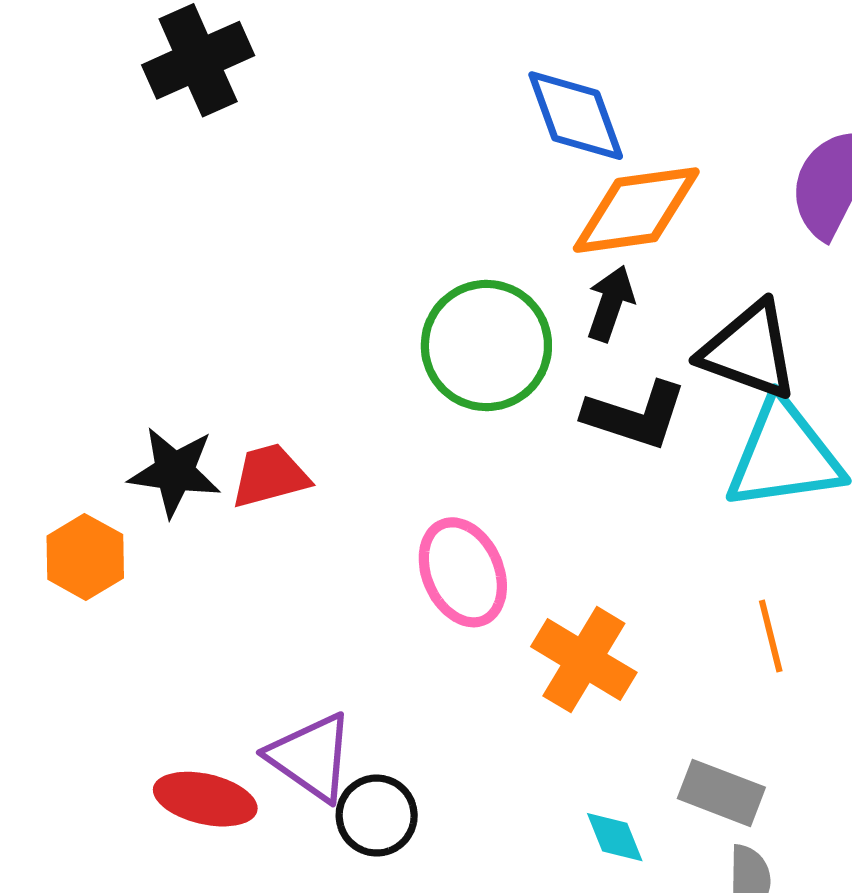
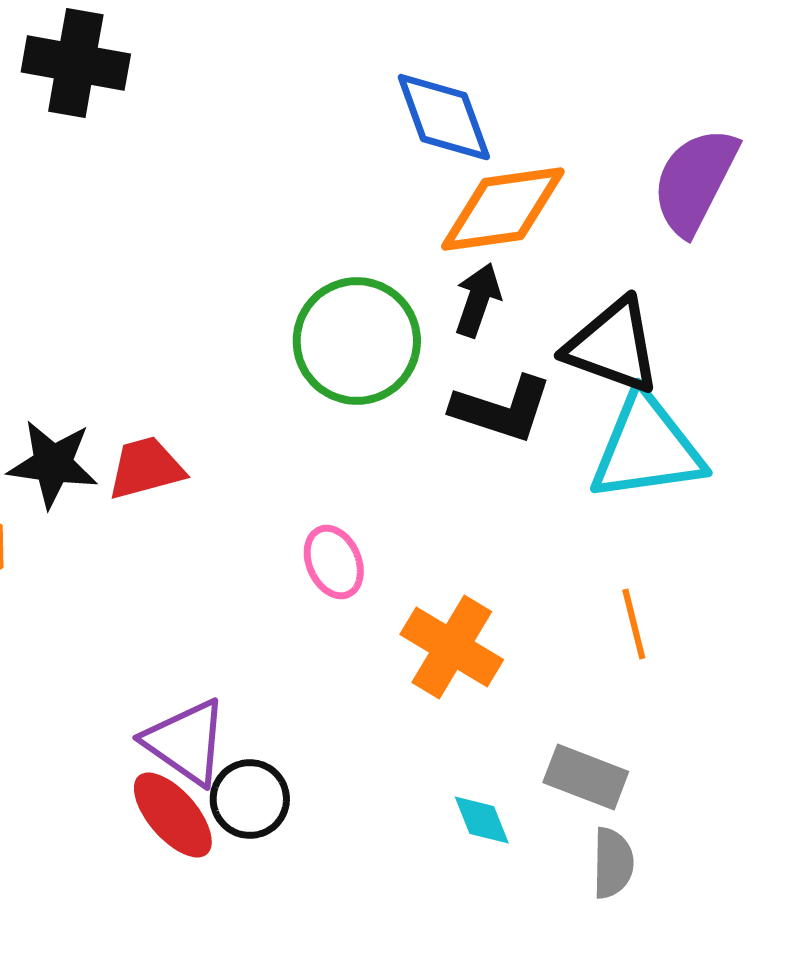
black cross: (198, 60) -> (76, 63), turned 34
pink ellipse: (463, 572) -> (334, 562), size x0.7
red ellipse: (205, 799) -> (173, 815), moved, turned 36

